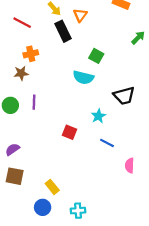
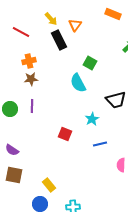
brown star: (21, 73) -> (31, 79), moved
cyan semicircle: (83, 77) -> (78, 83), turned 48
blue line: (107, 143) -> (100, 144), turned -40
purple semicircle: (12, 149) -> (12, 150), turned -112

